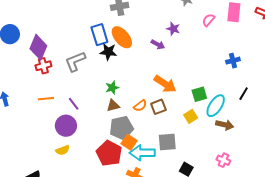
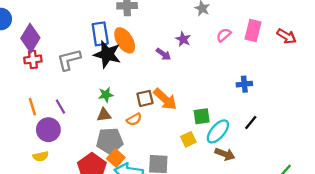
black star: (108, 52) -> (107, 54), size x1.4
orange line: (46, 99) -> (32, 107), moved, turned 70
brown square: (158, 107) -> (145, 98), moved

